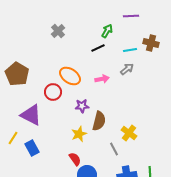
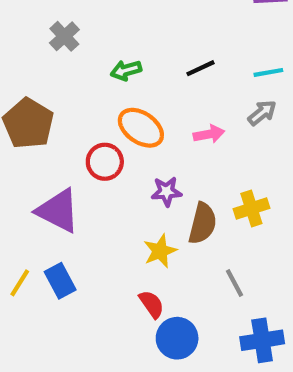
gray cross: (58, 31) -> (64, 36), moved
green arrow: (107, 31) -> (126, 70), moved, turned -136
yellow cross: (129, 133) -> (251, 209), moved, turned 35
yellow line: (13, 138) -> (20, 283), moved

